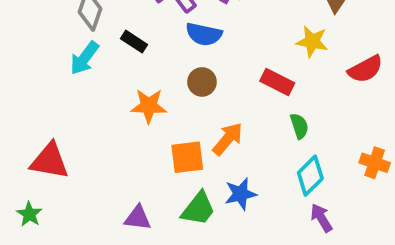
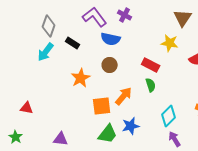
orange star: (149, 106) -> (81, 78), turned -30
green semicircle: (299, 126) -> (151, 85), moved
red triangle: (50, 161) -> (27, 108), size x0.6
purple triangle: (138, 218) -> (61, 139), moved

